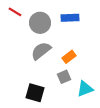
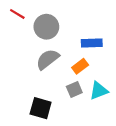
blue rectangle: (70, 18) -> (92, 43), moved
cyan triangle: (85, 89) -> (99, 91), moved

